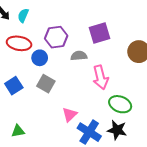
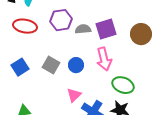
purple square: (99, 33) -> (106, 29), moved
gray semicircle: (79, 56) -> (83, 29), moved
blue circle: (40, 58) -> (76, 65), moved

